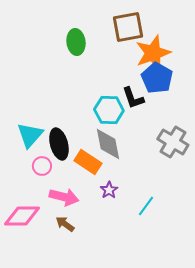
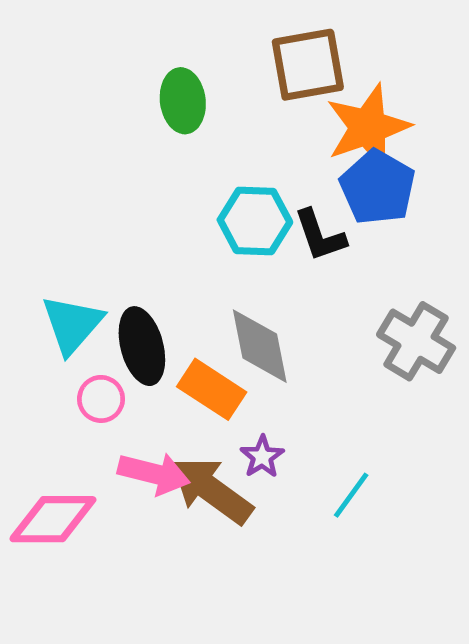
cyan hexagon: (109, 110) -> (255, 221), moved
brown arrow: (65, 224) -> (212, 490), moved, size x1.8

